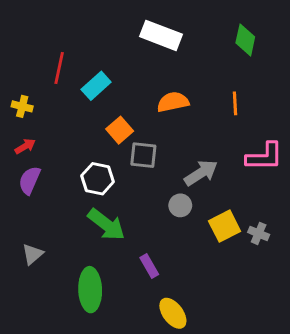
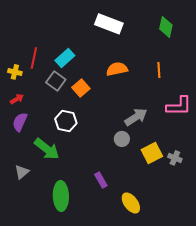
red line: (59, 68) -> (34, 58), moved
gray square: (143, 155) -> (56, 81), moved, turned 30
green arrow: (106, 225) -> (47, 149), moved
yellow ellipse: (173, 313) -> (131, 203), moved

